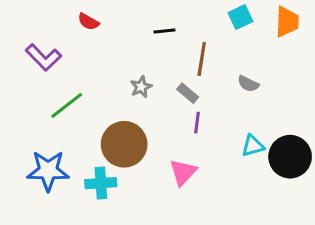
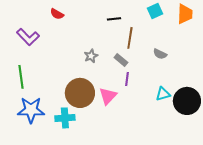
black line: (164, 31) -> (114, 19), moved
green line: (67, 105) -> (21, 77), moved, turned -60
pink triangle: (183, 172) -> (108, 96), moved

